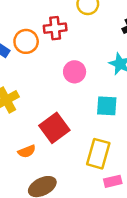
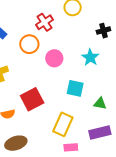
red cross: (55, 28) -> (44, 22), turned -36
orange circle: (26, 41) -> (29, 44), moved

